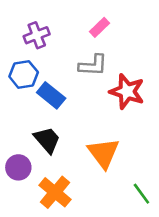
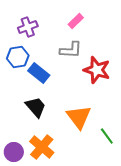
purple circle: (18, 167) -> (14, 152), moved
green line: (141, 194) -> (107, 136), moved

